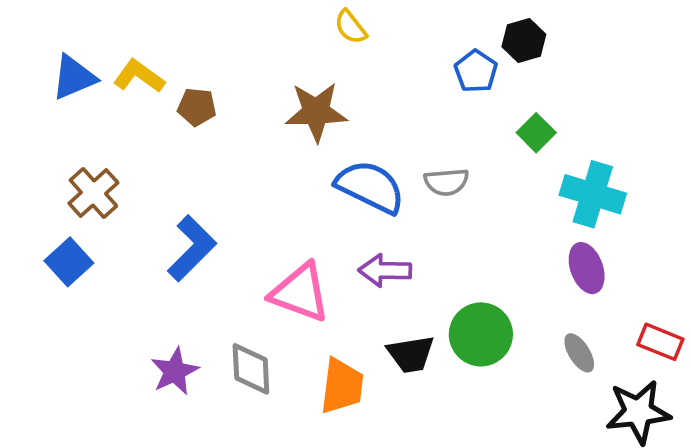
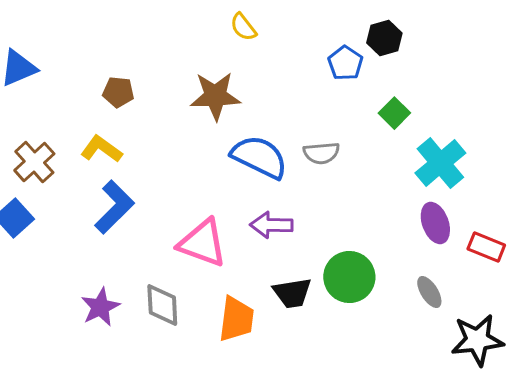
yellow L-shape: (139, 76) -> (101, 149), moved
cyan cross: (593, 194) -> (440, 163), turned 33
red rectangle: (660, 342) -> (486, 247), moved

